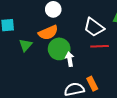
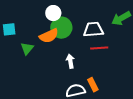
white trapezoid: (94, 27) -> (93, 30), turned 140
green circle: (59, 49) -> (61, 28), moved

